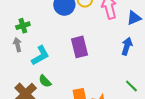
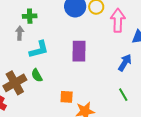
green line: (131, 86) -> (123, 95), moved

